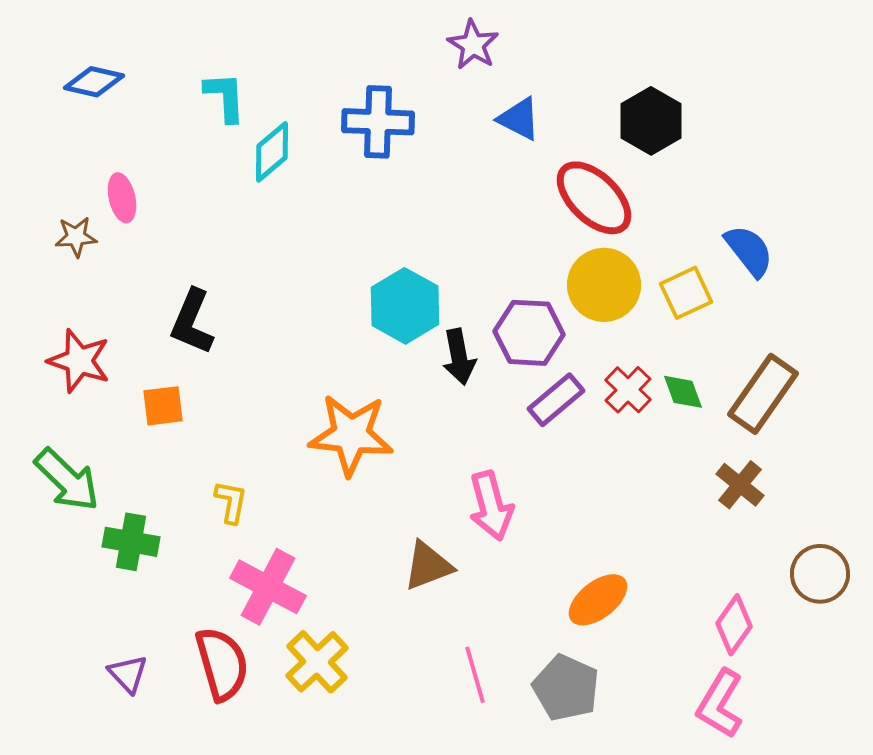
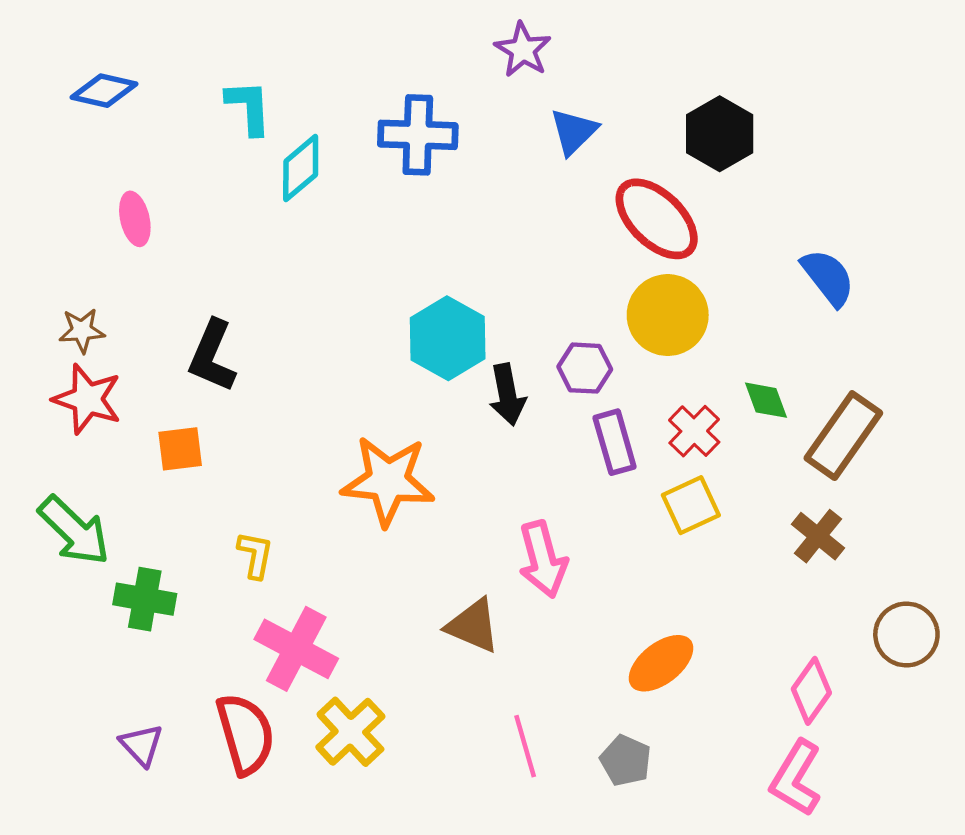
blue triangle: (519, 119) -> (574, 132), turned 48
brown star: (76, 237) -> (82, 331), moved
yellow square: (686, 293) -> (691, 505), moved
purple hexagon: (529, 333) -> (585, 368), size x0.7
green diamond: (683, 392) -> (766, 400), moved
purple rectangle: (556, 400) -> (615, 442), turned -66
brown triangle: (428, 566) -> (473, 626), turned 44
gray pentagon: (566, 688) -> (626, 761), size x0.7

